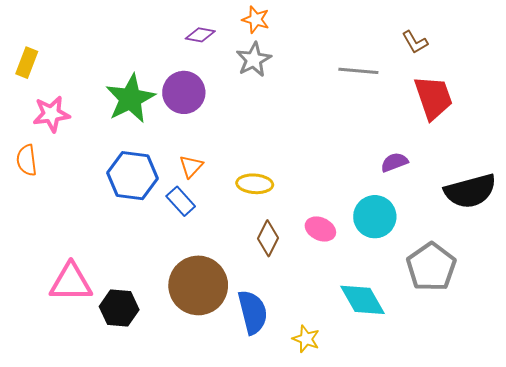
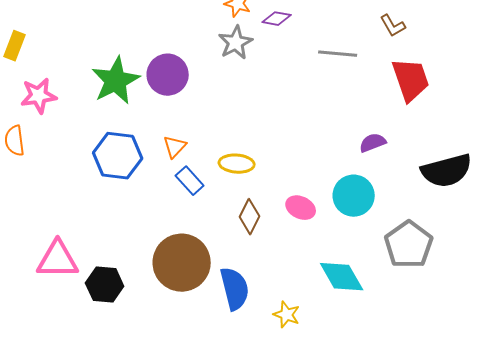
purple diamond: (200, 35) -> (277, 19), moved
blue rectangle: (181, 201) -> (190, 181), moved

